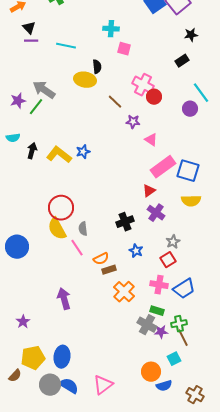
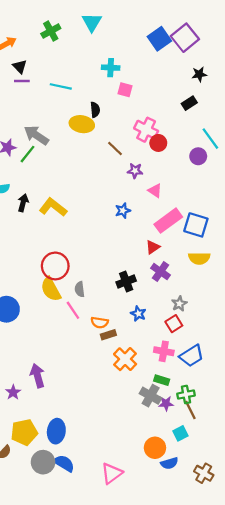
blue star: (83, 152) -> (123, 211), moved
orange semicircle: (101, 259) -> (100, 323), turned 35
purple arrow: (64, 299) -> (37, 376), moved
pink triangle: (103, 385) -> (112, 473), moved

